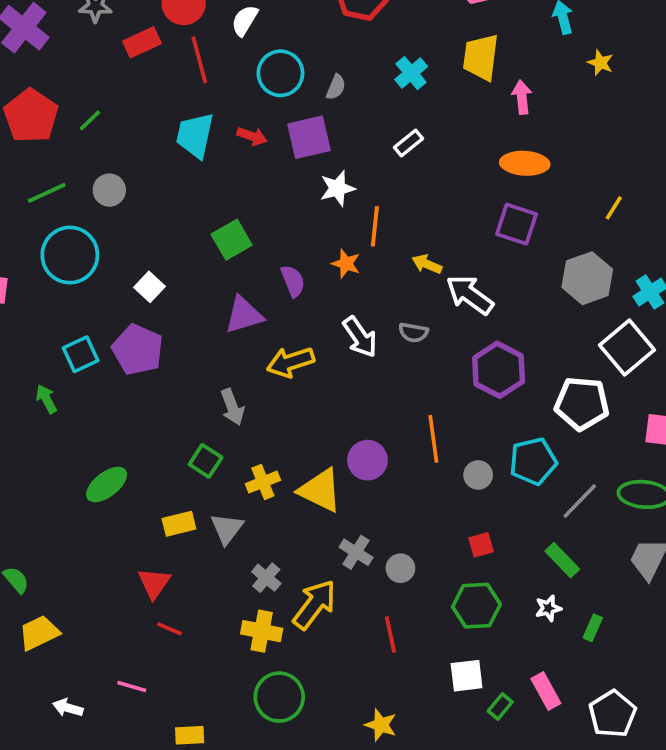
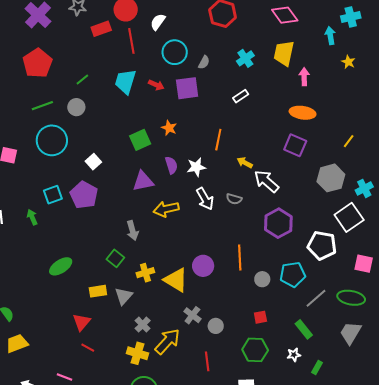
green line: (90, 120) -> (82, 79), moved
white star: (337, 188) -> (196, 167), moved
orange star: (346, 264) -> (169, 128), moved

